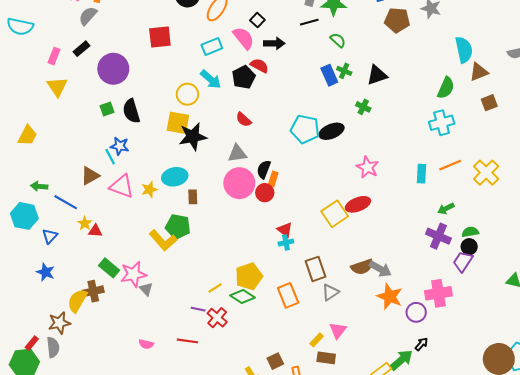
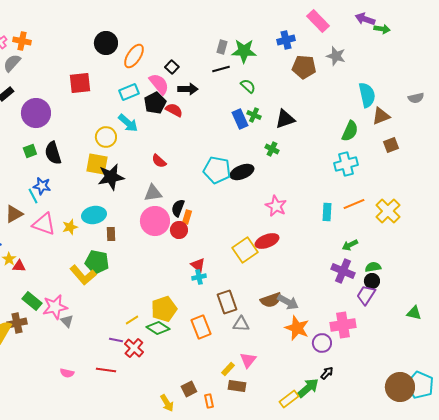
black pentagon: (244, 77) -> (155, 103), moved
gray triangle: (330, 292) -> (241, 324), turned 36

